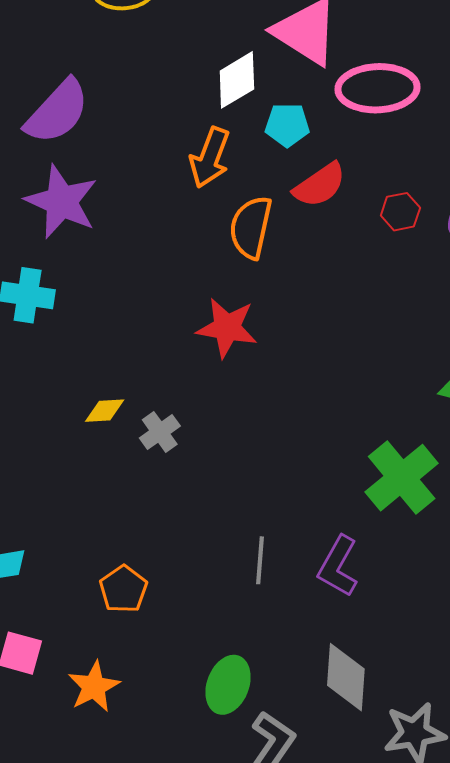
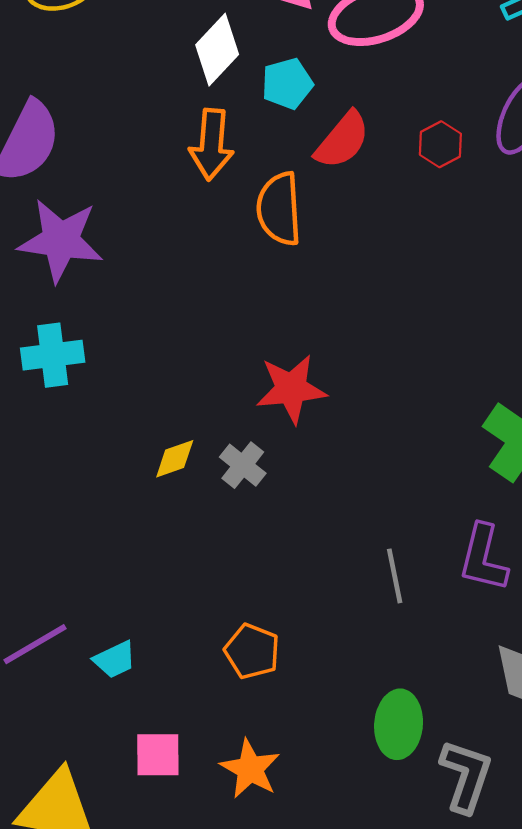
red star: (227, 328) -> (291, 389), moved

